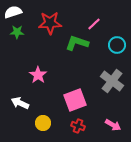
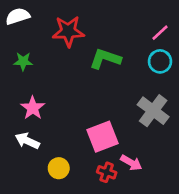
pink line: (94, 24) -> (160, 33), moved
green star: (17, 32) -> (23, 61), moved
pink star: (38, 75) -> (33, 108), moved
pink arrow: (113, 125) -> (131, 163), moved

